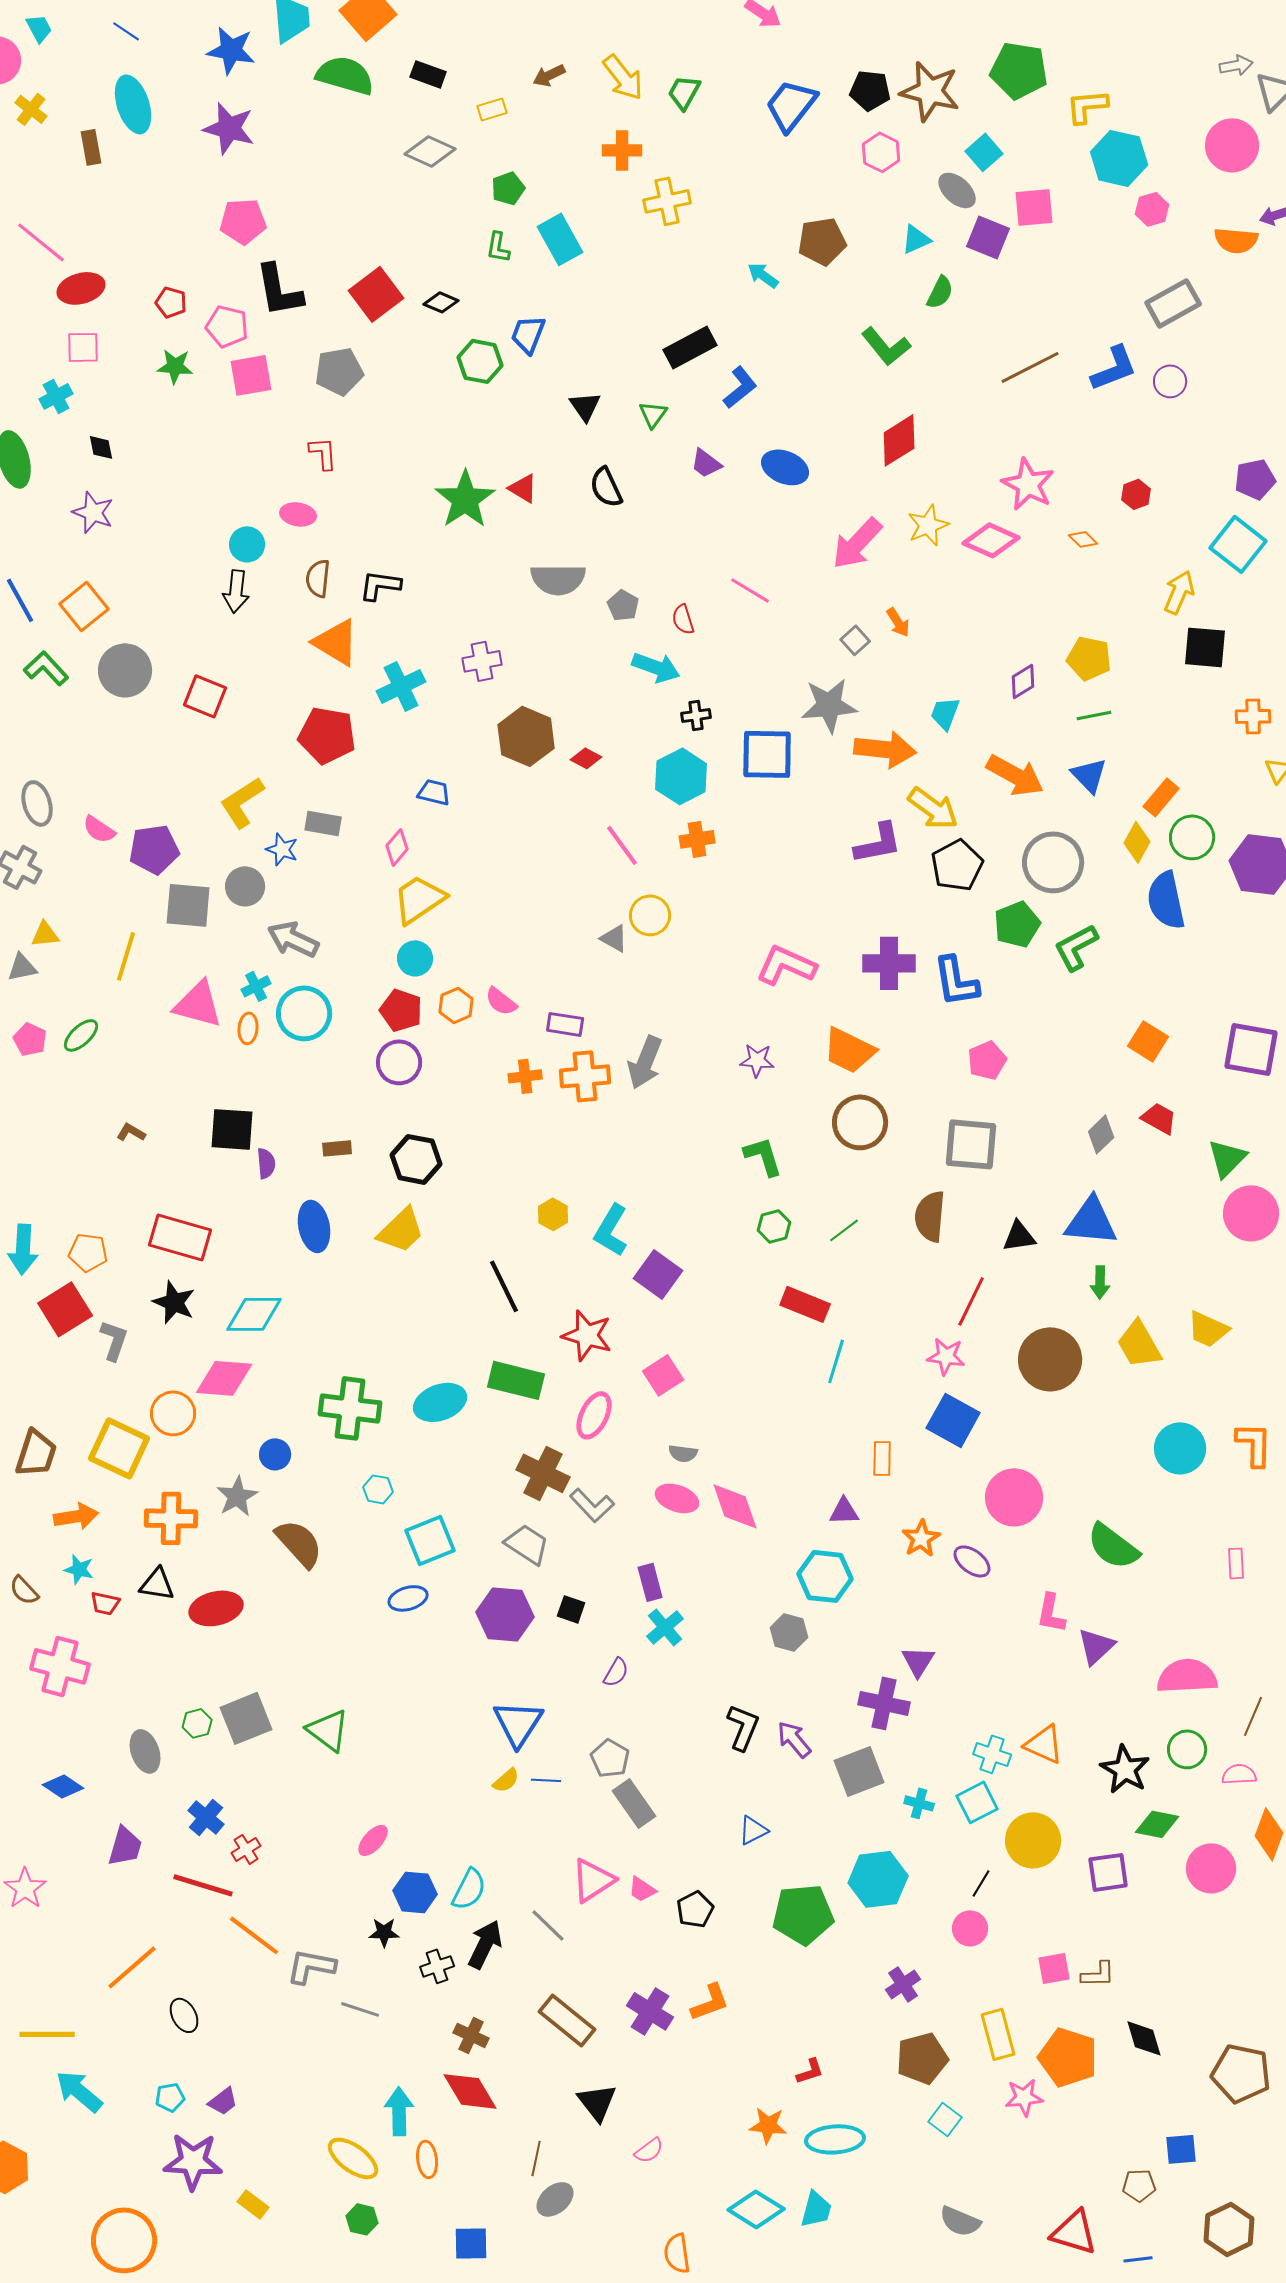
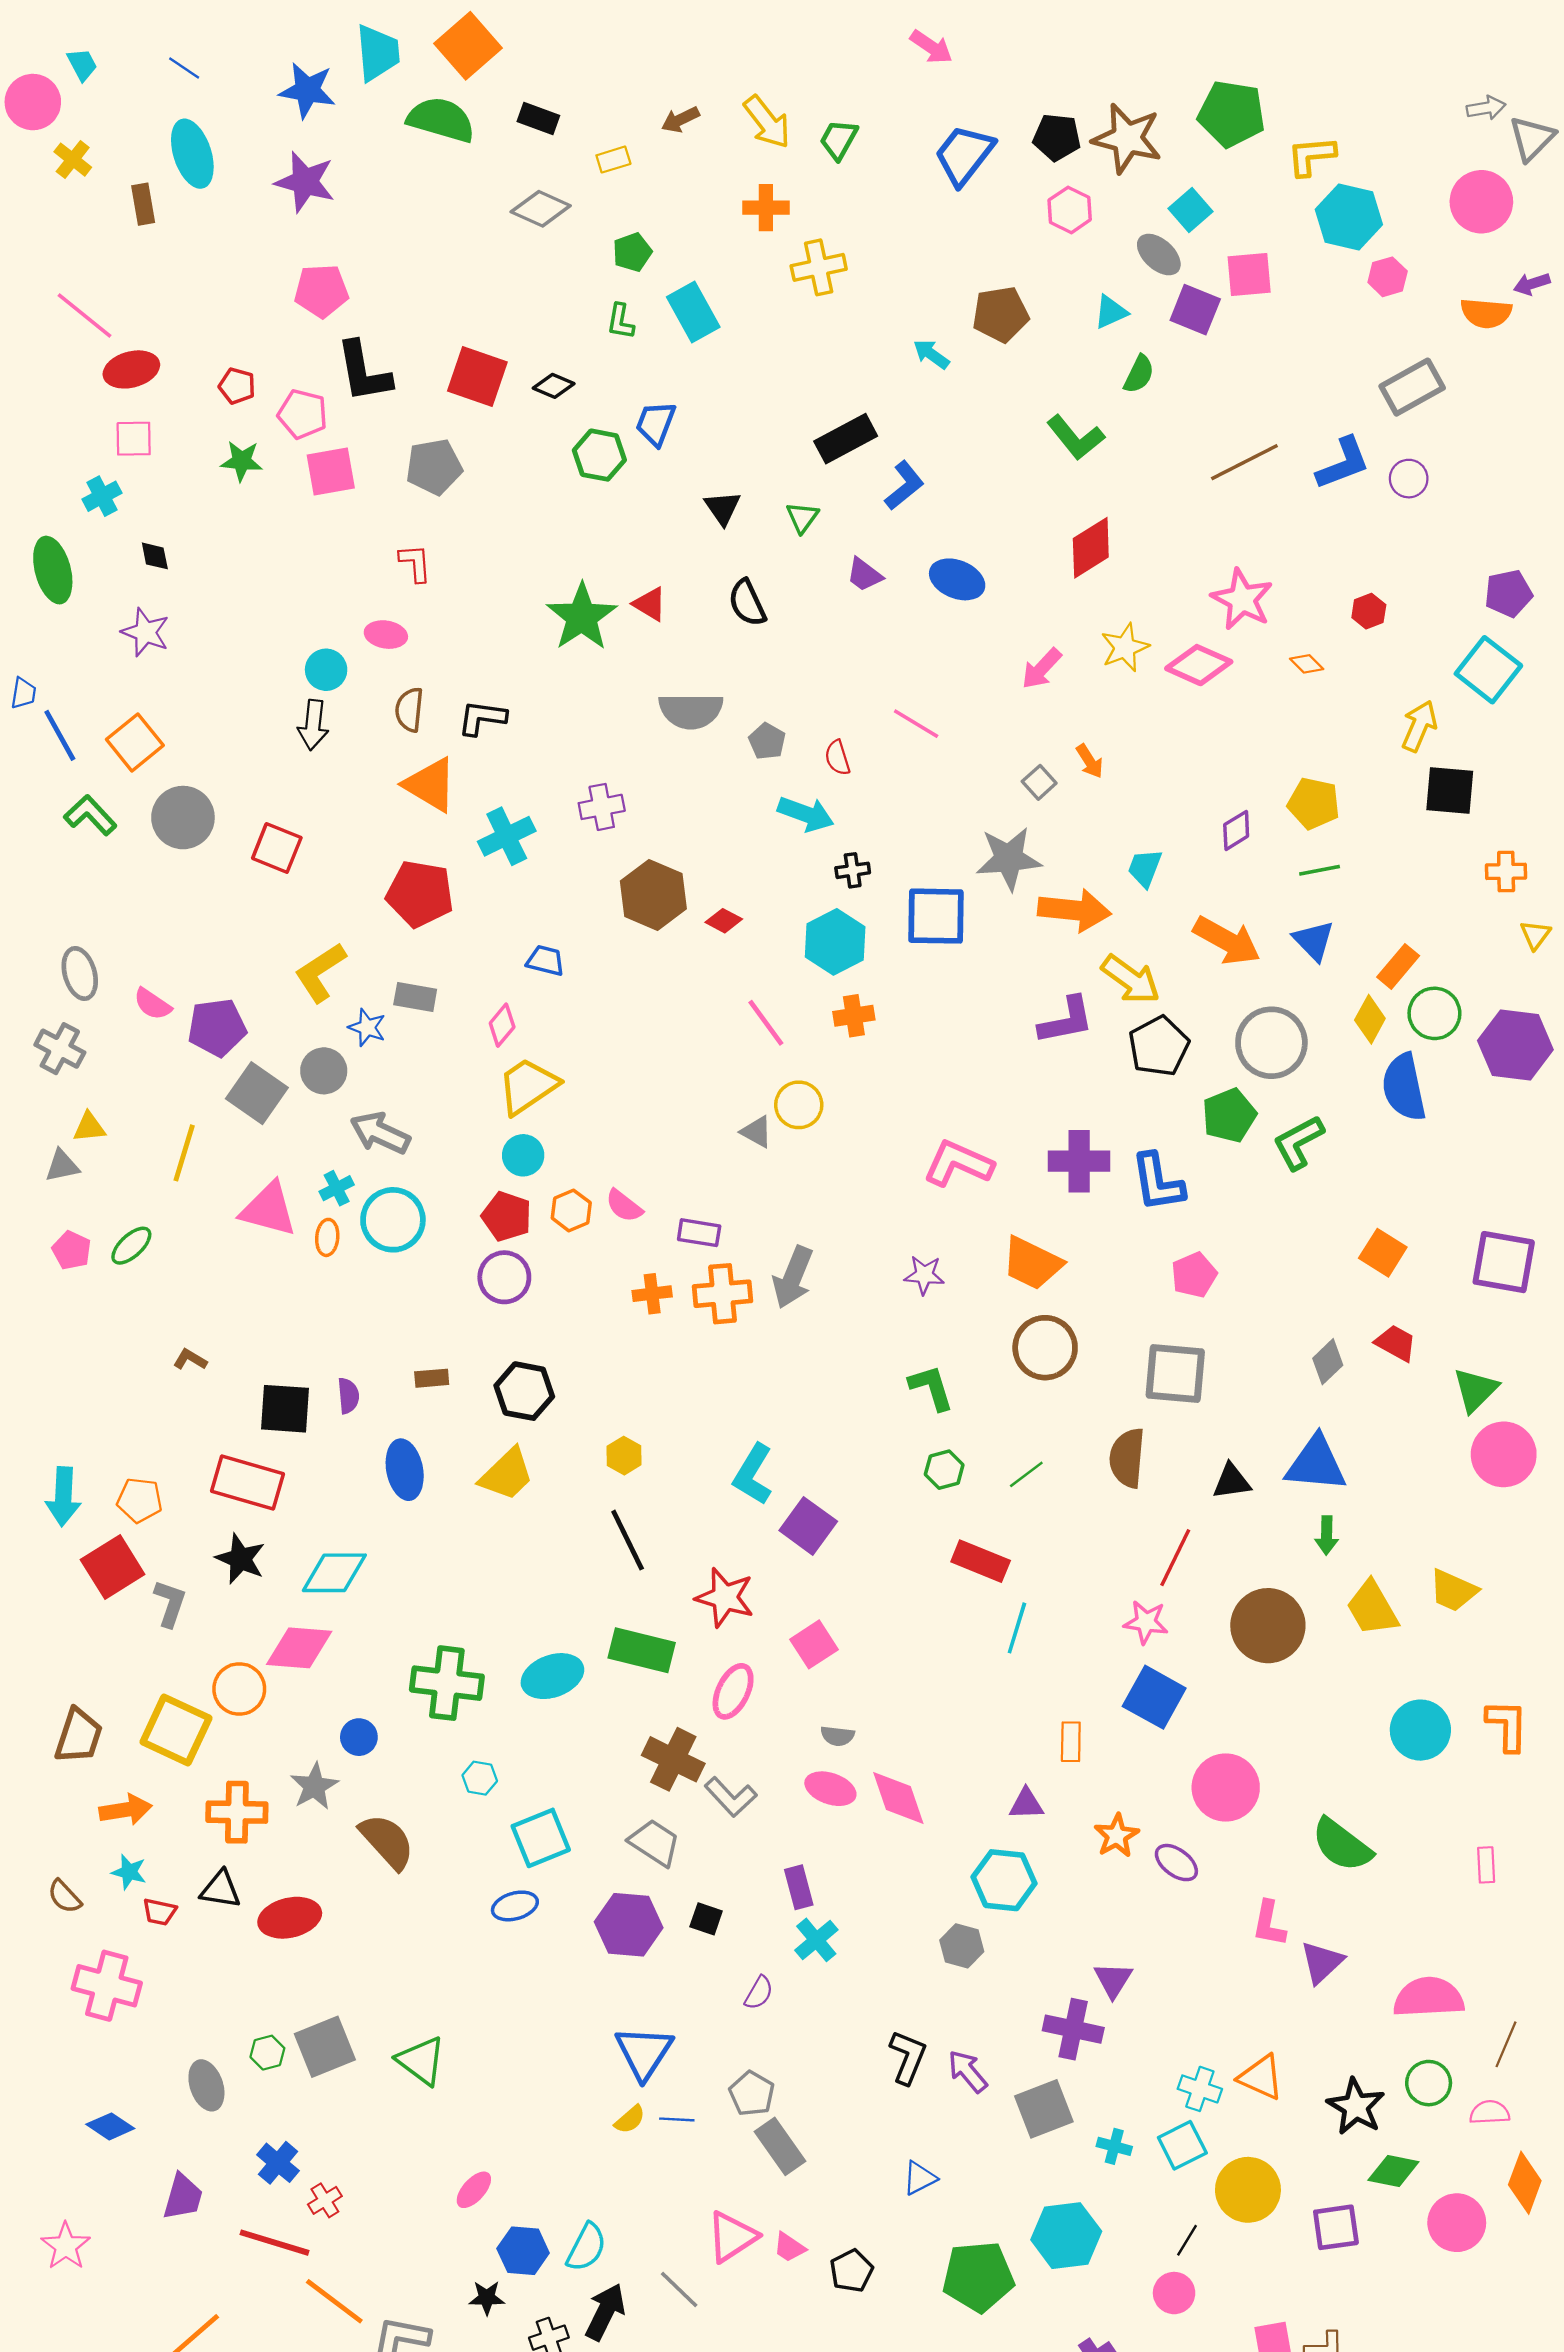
red square: (376, 294) -> (477, 377), turned -34
pink arrow: (857, 543) -> (1042, 669), size x0.7
gray square: (188, 905) -> (257, 1093), turned 30
black square: (232, 1129) -> (285, 1409), moved
yellow hexagon: (553, 1214) -> (624, 1456), moved

